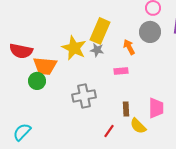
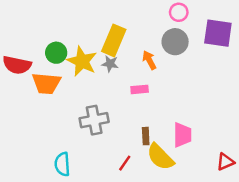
green circle: (37, 81) -> (56, 53), moved
yellow semicircle: (138, 126) -> (160, 157), size x1.4
cyan semicircle: (22, 132) -> (62, 164), moved, turned -48

